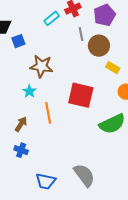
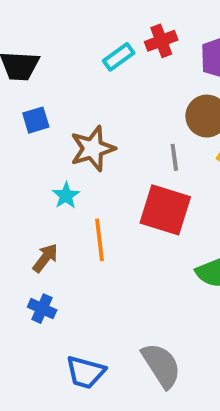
gray line: (81, 34) -> (174, 157), moved
blue square: (18, 41) -> (36, 120), moved
brown star: (41, 66) -> (93, 149), turned -30

